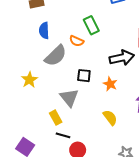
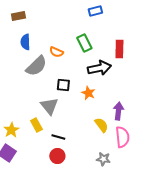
green rectangle: (91, 25) -> (84, 43), moved
yellow star: (29, 80) -> (11, 130), moved
yellow semicircle: (110, 118) -> (101, 125), moved
black line: (63, 135) -> (58, 137), moved

